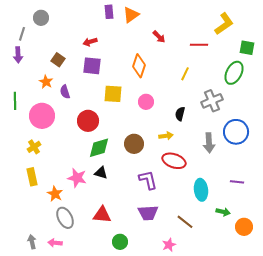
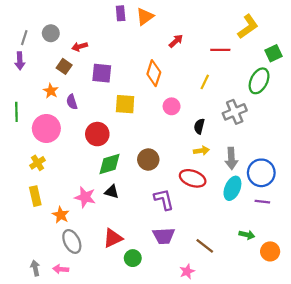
gray circle: (41, 18) -> (51, 33), moved
red arrow: (159, 37) -> (176, 41), turned -88
red arrow: (90, 42) -> (80, 47), moved
green square: (247, 48) -> (273, 53), turned -35
pink circle: (146, 102) -> (172, 106), moved
blue circle: (236, 132) -> (261, 173), moved
yellow arrow: (166, 136) -> (201, 151), moved
cyan ellipse: (201, 190) -> (232, 188), moved, turned 30
red triangle: (102, 215) -> (113, 238), turned -30
green circle: (120, 242) -> (133, 258), moved

